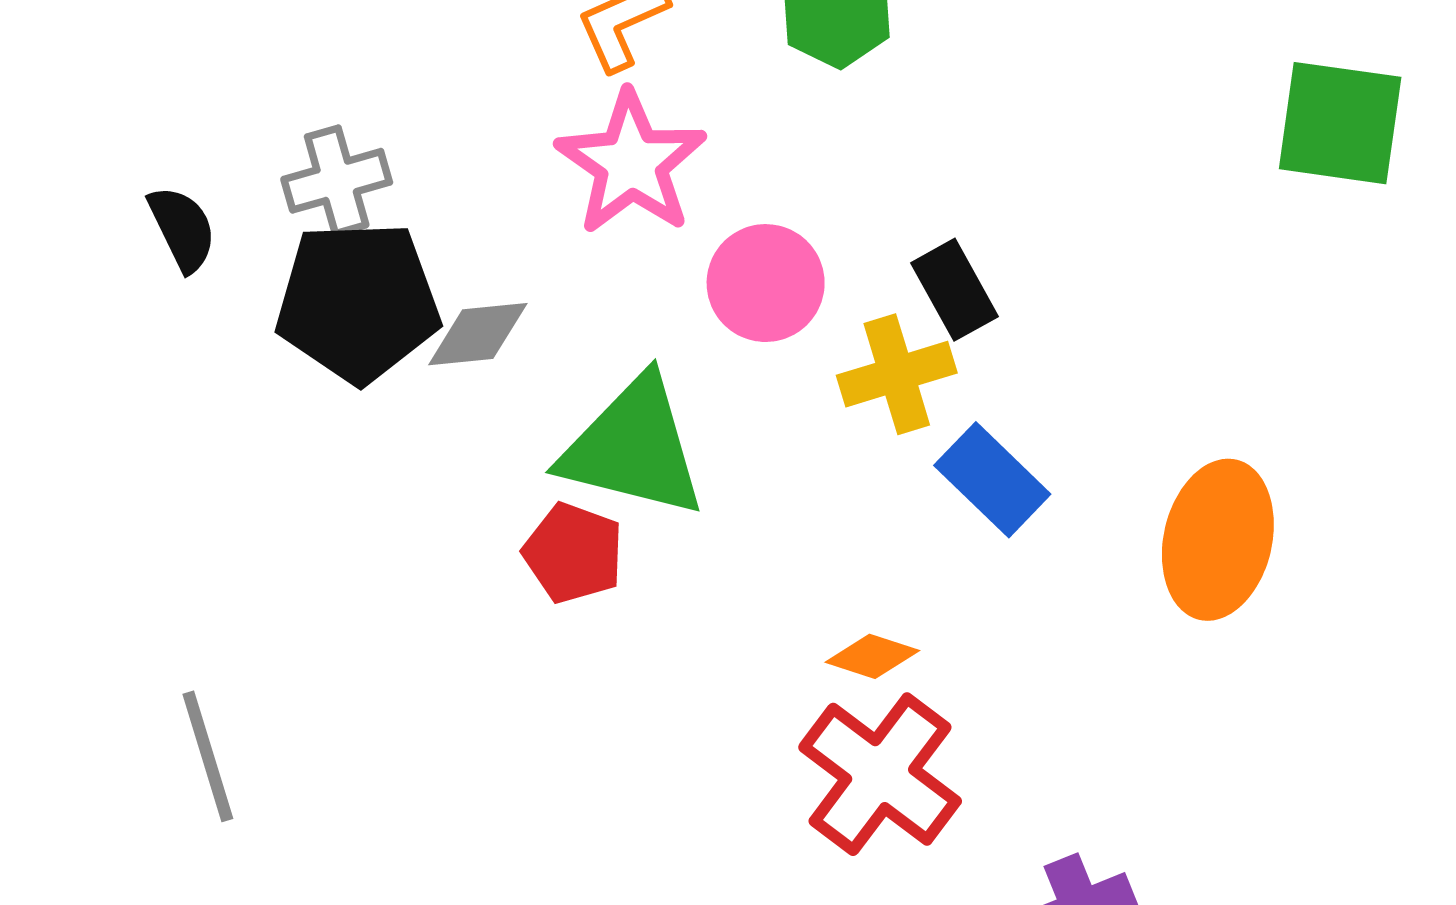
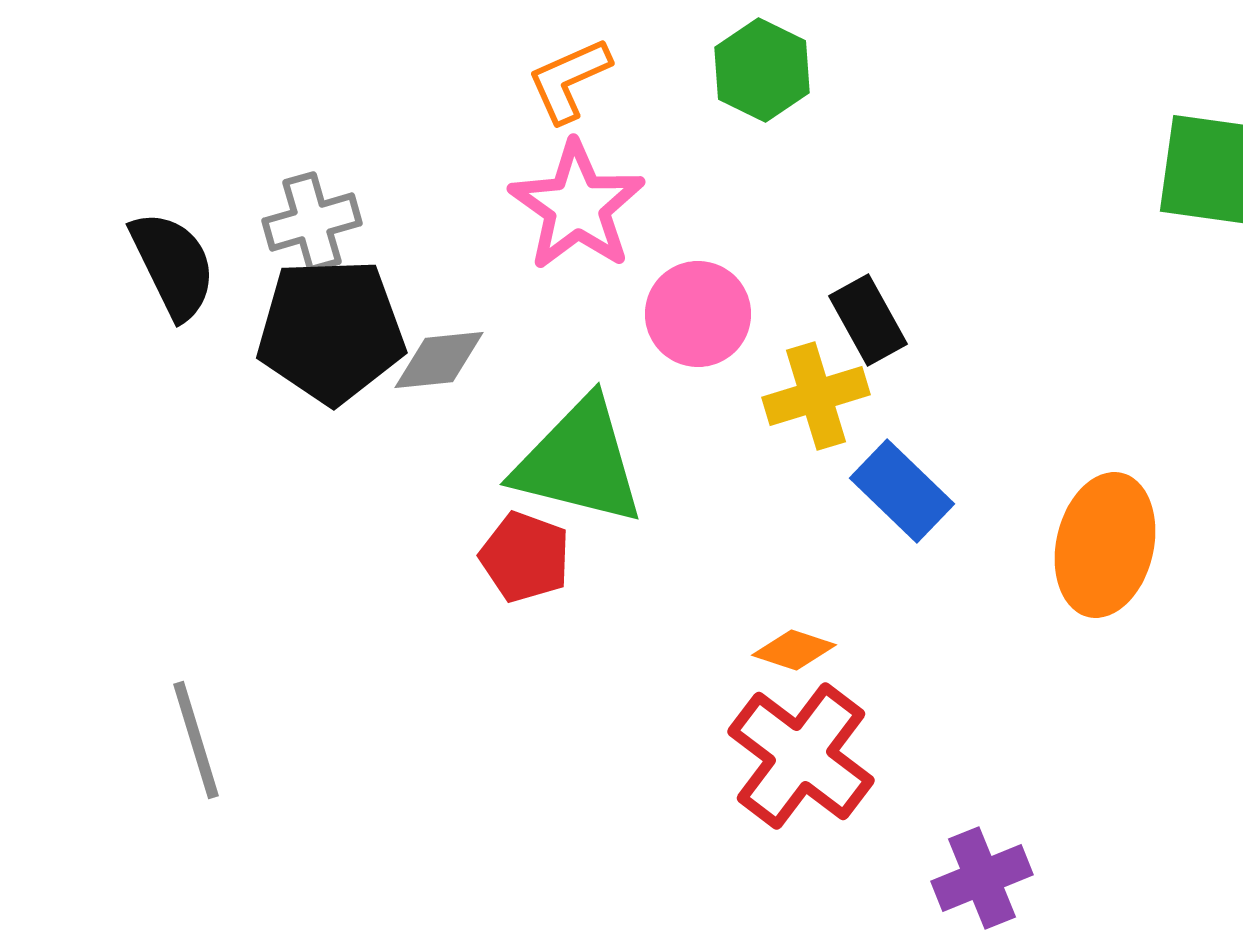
black semicircle: (182, 229) -> (173, 265), size x1.4

